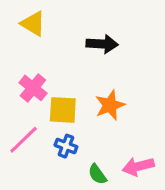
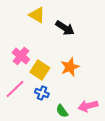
yellow triangle: (33, 24) -> (37, 15), moved
black arrow: (102, 44) -> (65, 28), turned 30
yellow square: (63, 110) -> (40, 70), turned 30

